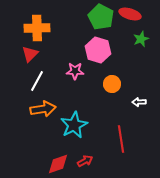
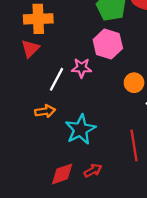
white line: (37, 81) -> (56, 79), moved
orange circle: (112, 84) -> (134, 83), moved
orange arrow: (43, 109) -> (45, 111), size x0.7

